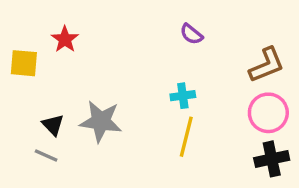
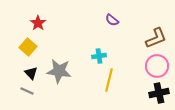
yellow square: (24, 63) -> (28, 47), moved, turned 36
cyan cross: (183, 96) -> (99, 56), moved

